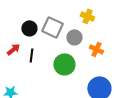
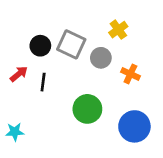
yellow cross: (87, 16) -> (118, 30), turned 32
green circle: (64, 64) -> (87, 109), moved

